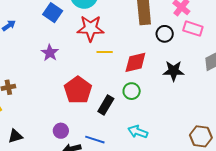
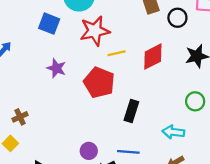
red pentagon: (78, 90) -> (99, 83), moved
green circle: (132, 91) -> (195, 101), moved

